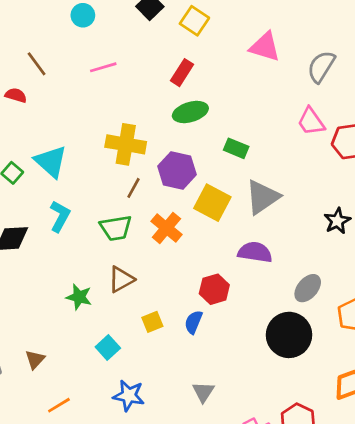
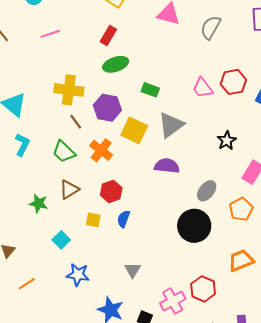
pink trapezoid: (311, 121) -> (203, 88), moved
brown line: (134, 188) -> (76, 122), turned -63
green trapezoid: (116, 228) -> (64, 152), turned 55
red hexagon: (214, 289) -> (111, 192), moved
yellow square: (152, 322) -> (93, 220), turned 35

